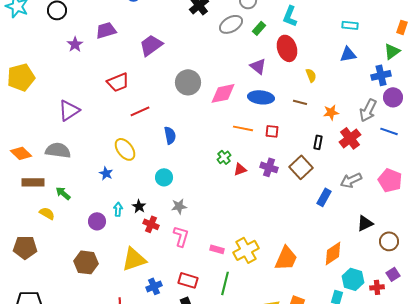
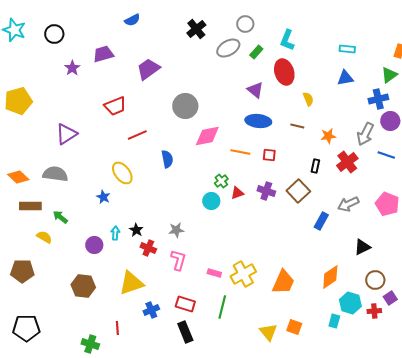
pink diamond: (223, 93) -> (207, 136), moved
cyan circle: (164, 177) -> (211, 201), moved
brown circle: (389, 241) -> (375, 280), moved

